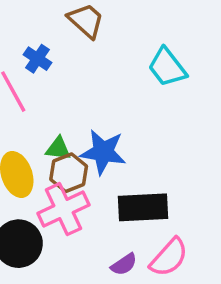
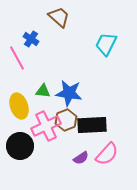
cyan trapezoid: (167, 67) -> (106, 44), turned 65
brown hexagon: (69, 173) -> (66, 120), moved

